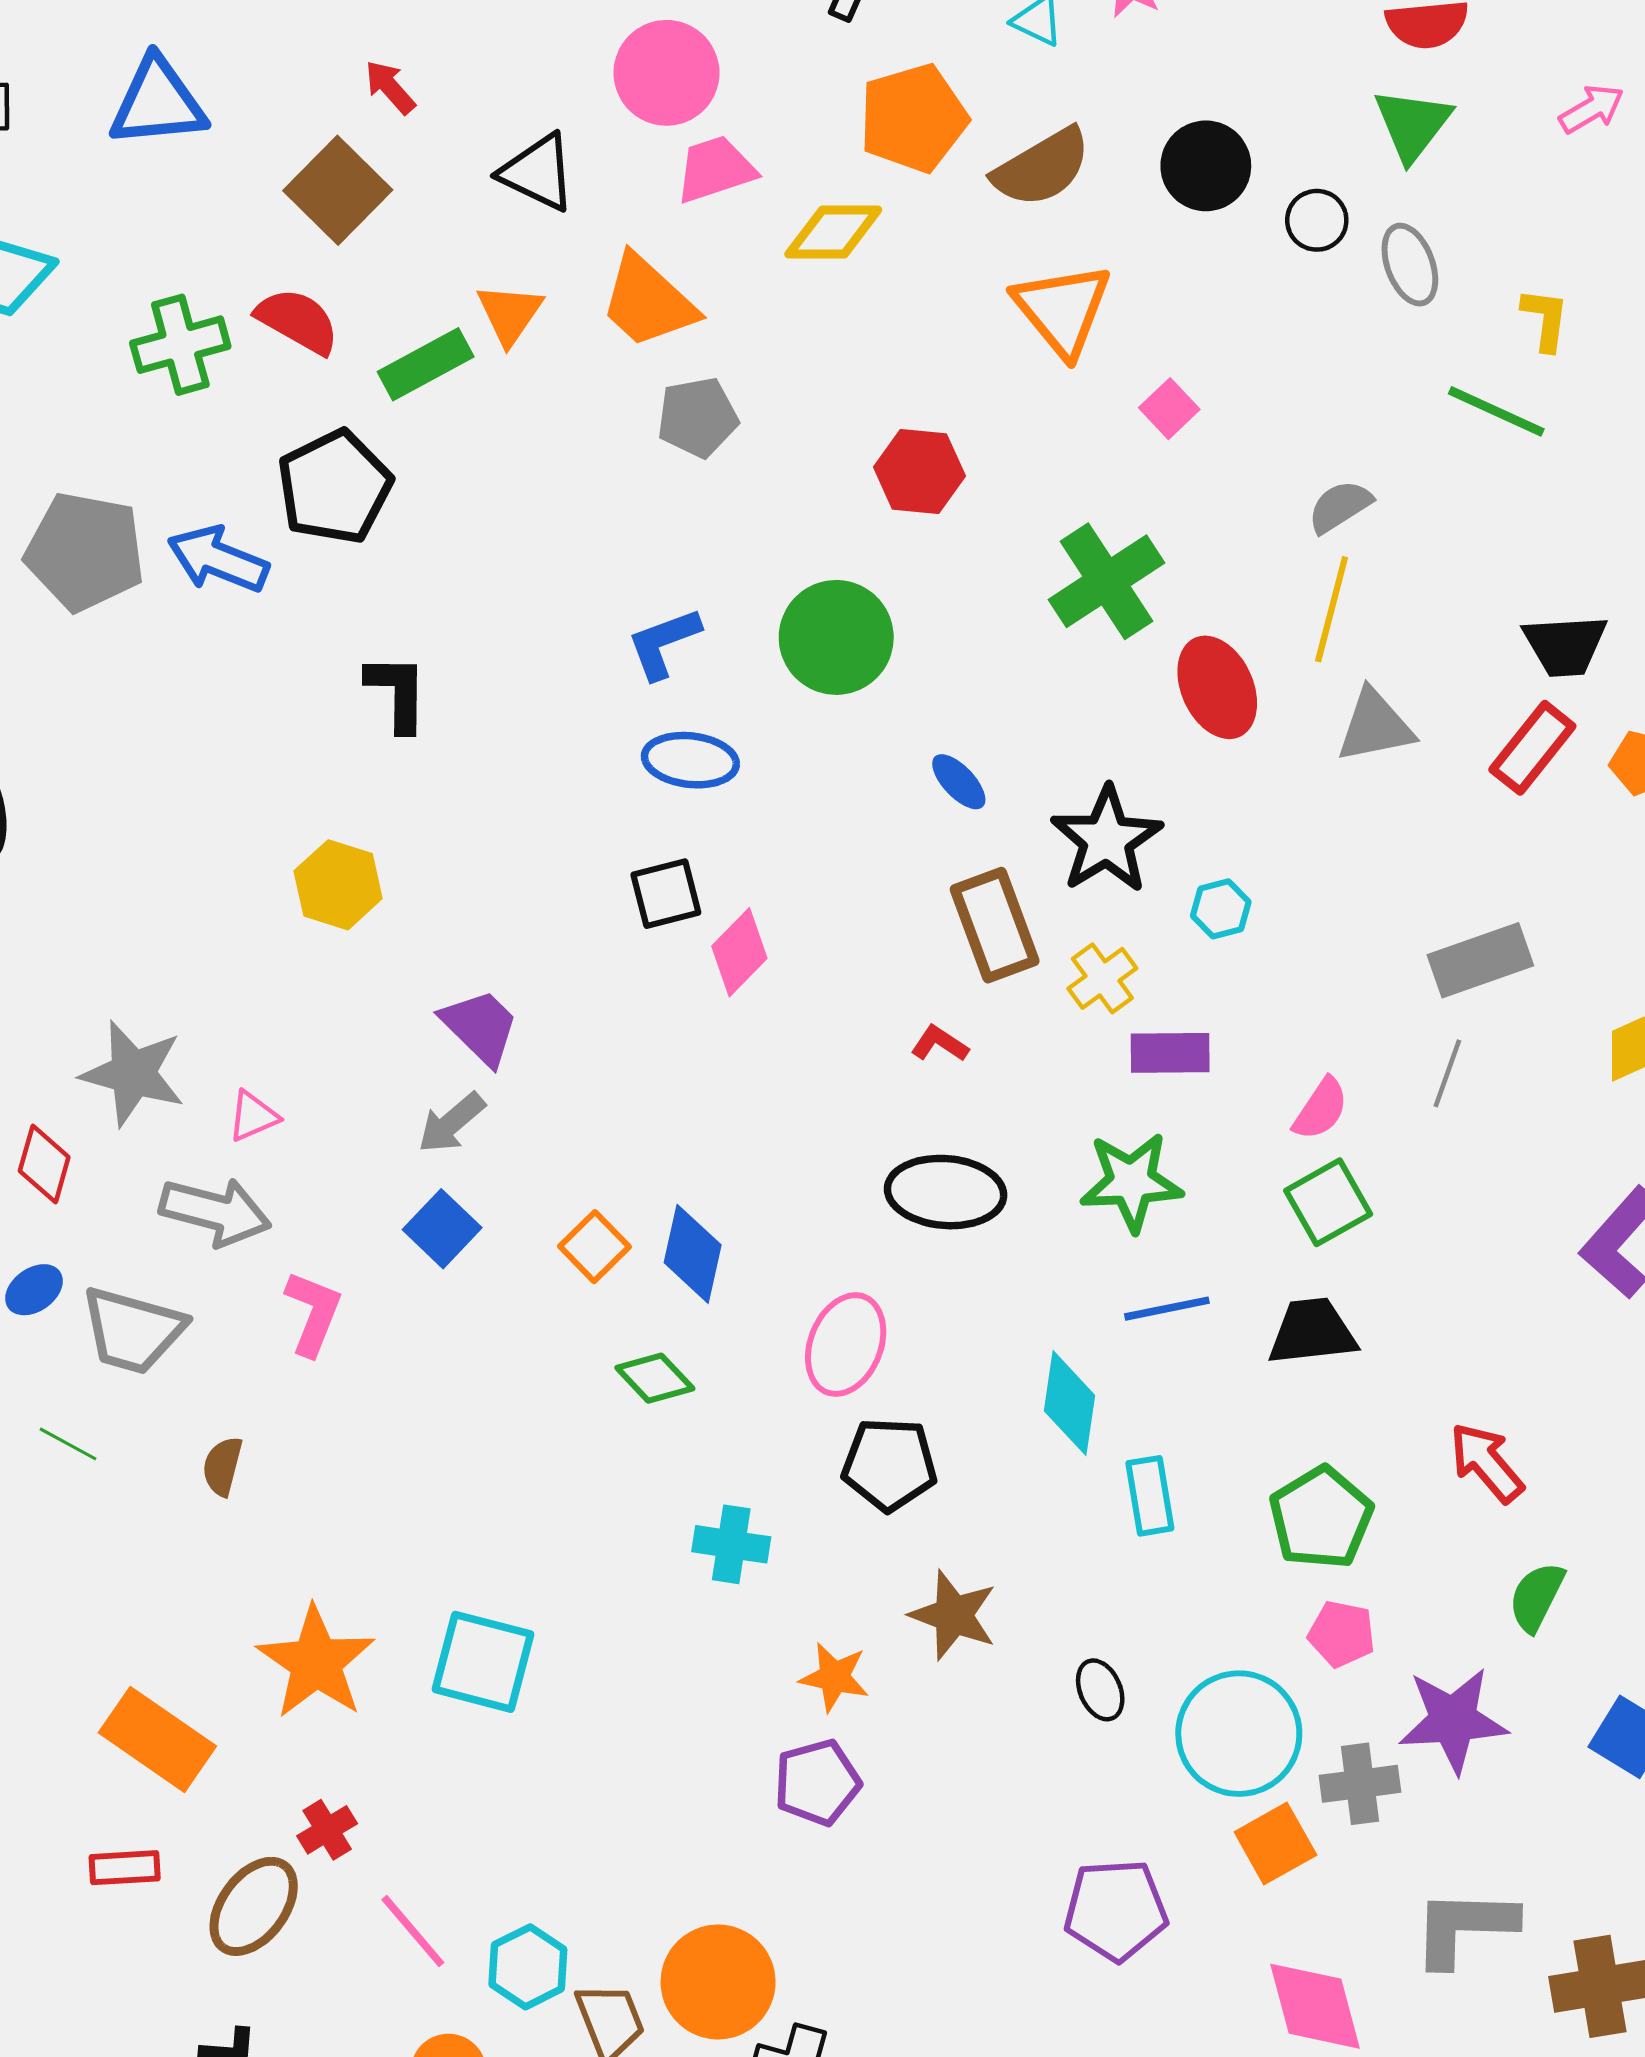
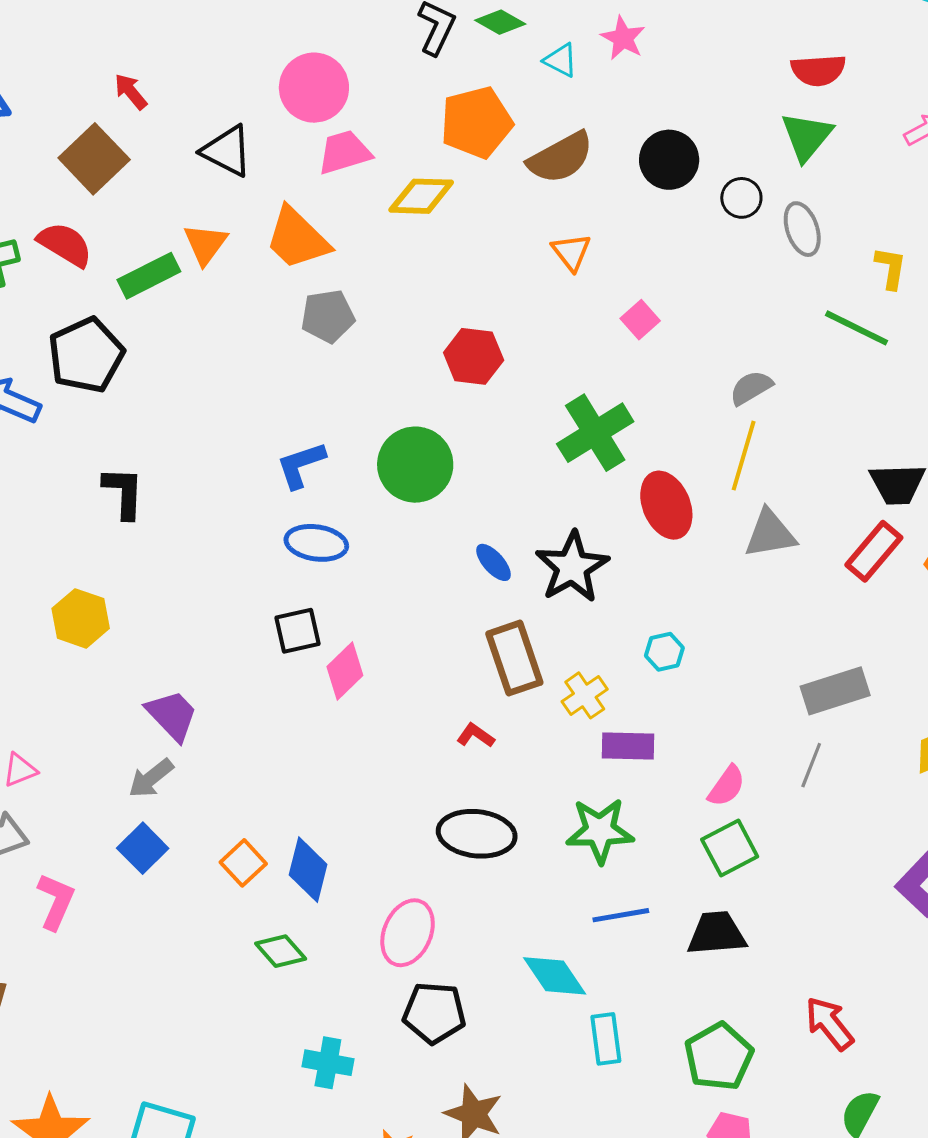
orange triangle: (1062, 310) -> (571, 252), size x0.6
black star: (1107, 840) -> (572, 567), moved
cyan diamond: (1070, 1403) -> (555, 976), turned -44

